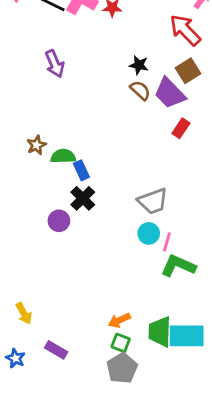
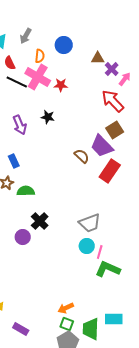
black star: (139, 65) -> (48, 117), moved
brown semicircle: (140, 90) -> (82, 156), moved
red rectangle: (181, 128) -> (110, 171), size x1.6
blue rectangle: (81, 170) -> (14, 161), moved
green trapezoid: (160, 332) -> (91, 329), moved
cyan rectangle: (187, 336) -> (114, 319), size x0.7

